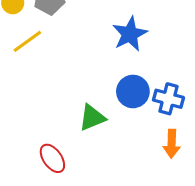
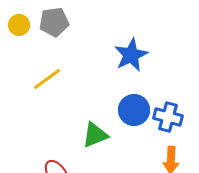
yellow line: (27, 41) -> (47, 79), moved

